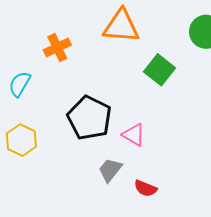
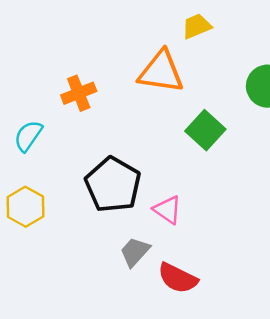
red semicircle: (145, 188) -> (178, 278), size x1.4

